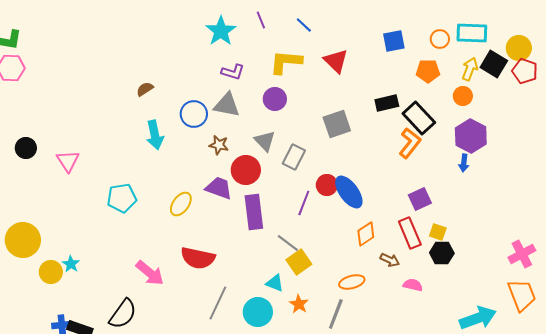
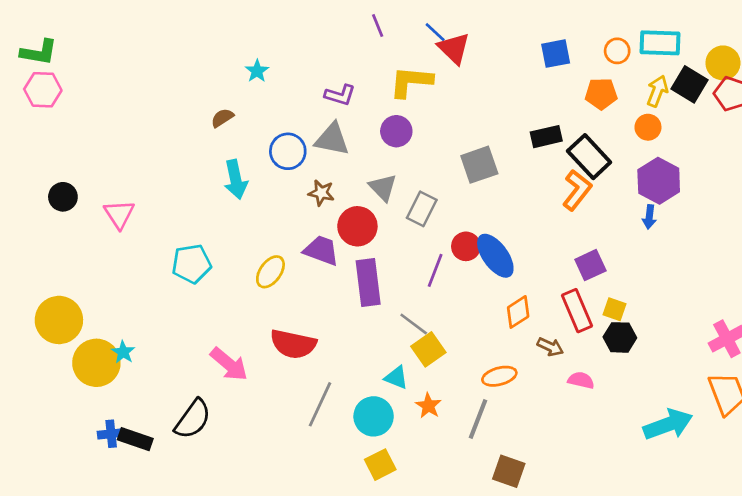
cyan star: (221, 31) -> (257, 71), moved, size x0.6
red triangle: (336, 61) -> (454, 48), moved
yellow circle: (51, 272) -> (96, 363), size x1.5

